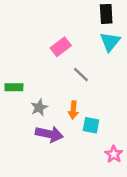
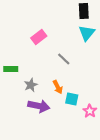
pink rectangle: (61, 47) -> (39, 37), moved
orange arrow: (73, 110) -> (58, 87), turned -32
pink star: (114, 154) -> (90, 111), moved

